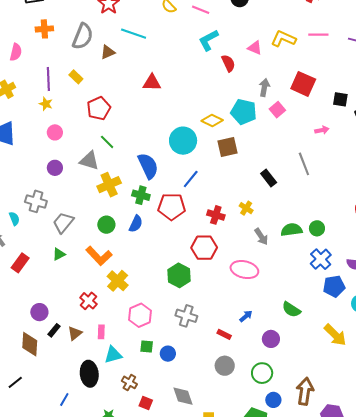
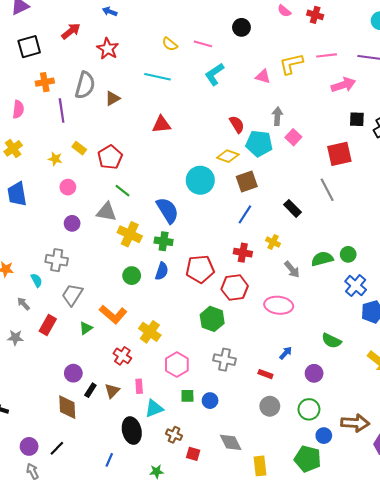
cyan line: (134, 34) -> (158, 77), moved
yellow L-shape: (283, 39) -> (291, 64), turned -30
red semicircle: (228, 63) -> (237, 124), moved
yellow rectangle: (76, 77) -> (79, 148), moved
purple line: (48, 79) -> (62, 110), moved
red square: (303, 84) -> (339, 154), moved, turned -30
pink arrow: (322, 130) -> (343, 85), moved, size x1.6
blue line: (191, 179) -> (245, 214), moved
yellow cross: (109, 185) -> (130, 234), turned -35
red pentagon: (172, 207) -> (200, 269), moved
gray trapezoid: (63, 223) -> (72, 295), moved
green triangle: (59, 254) -> (86, 328), moved
orange L-shape: (99, 256) -> (113, 314), moved
brown arrow: (305, 391) -> (355, 423), turned 92

